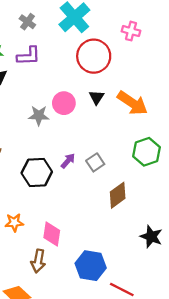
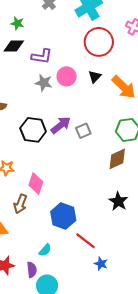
purple L-shape: (29, 56) -> (42, 56), moved
purple arrow: (68, 161) -> (61, 125), size x1.5
brown diamond: (118, 195) -> (117, 159), moved

